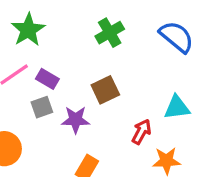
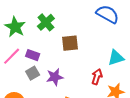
green cross: (110, 33) -> (46, 22), moved
brown square: (105, 90) -> (70, 43), moved, turned 30

